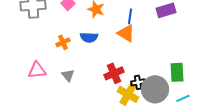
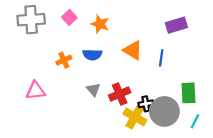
blue line: (130, 16) -> (161, 58), moved
gray triangle: (68, 75) -> (93, 90), moved
cyan line: (183, 98) -> (195, 121), turned -40

